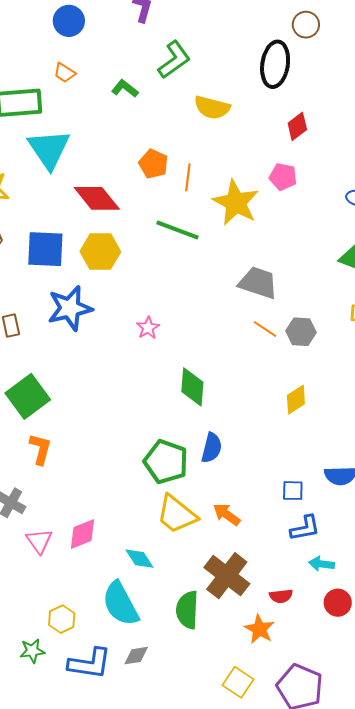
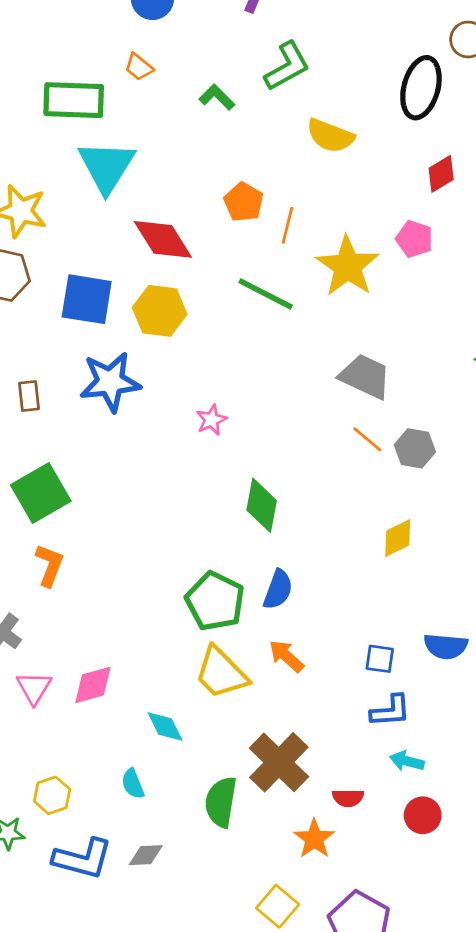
orange arrow: (227, 515) -> (286, 656), moved
cyan semicircle: (120, 604) -> (133, 784), size x0.5

